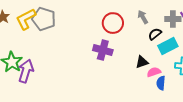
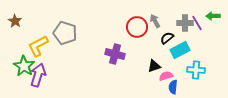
yellow L-shape: (26, 19) -> (38, 46), moved
gray pentagon: (44, 19) -> (65, 33), moved
red circle: (113, 23) -> (137, 27), moved

